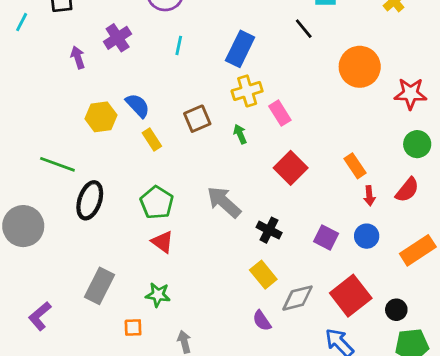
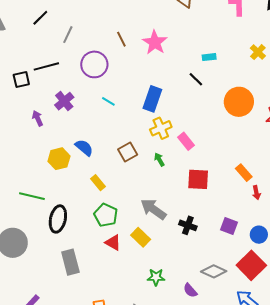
cyan line: (179, 45) -> (108, 101), turned -64
yellow rectangle: (152, 140) -> (98, 183), moved
red square: (291, 168) -> (198, 179), turned -35
blue circle: (367, 236) -> (259, 235), moved
yellow rectangle: (263, 275) -> (141, 237), moved
gray rectangle: (99, 286) -> (70, 262), moved, turned -35
green star: (158, 295) -> (156, 277), moved
gray diamond: (298, 298) -> (214, 271), turned 45

